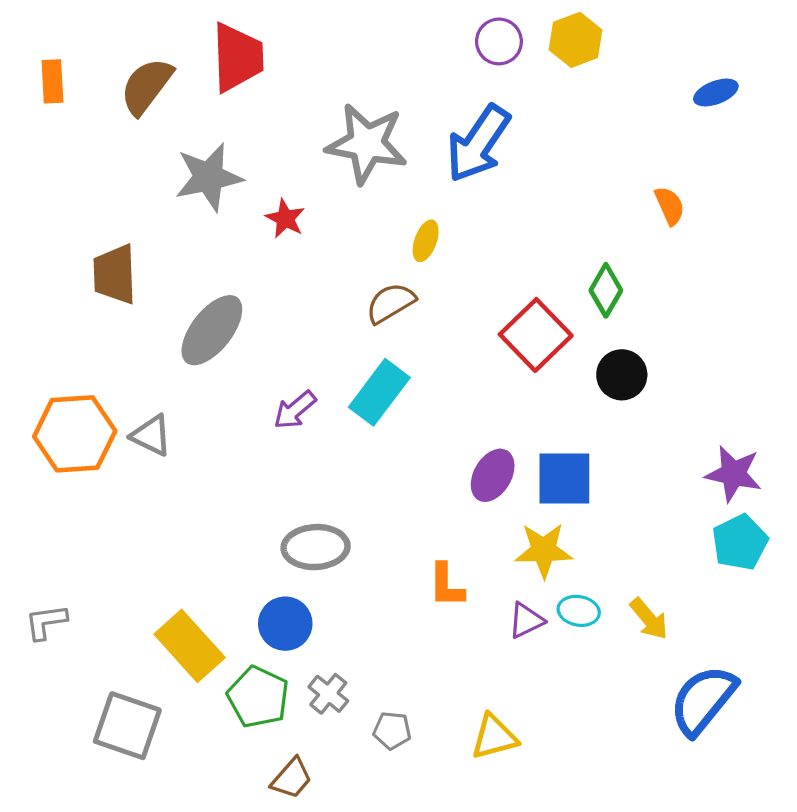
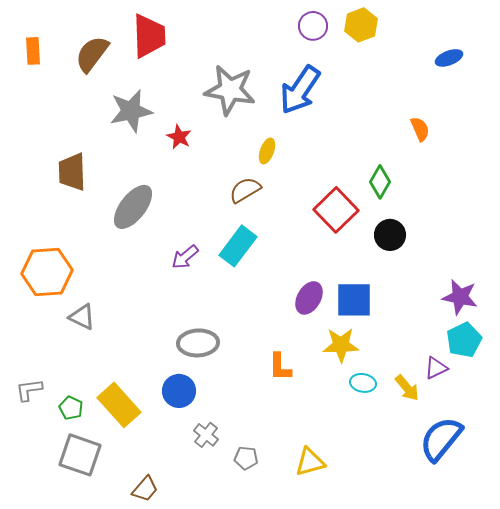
gray triangle: (151, 435) -> (82, 317), moved
purple triangle: (526, 620) -> (436, 368), moved
green pentagon: (258, 697) -> (71, 408), moved, size x0.6
brown trapezoid: (292, 778) -> (145, 489), moved

